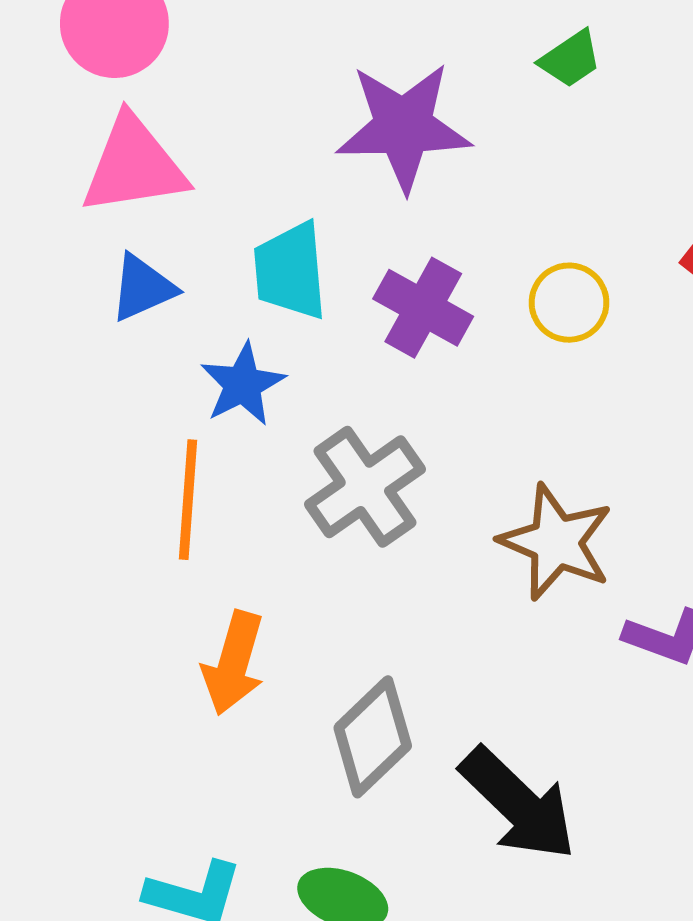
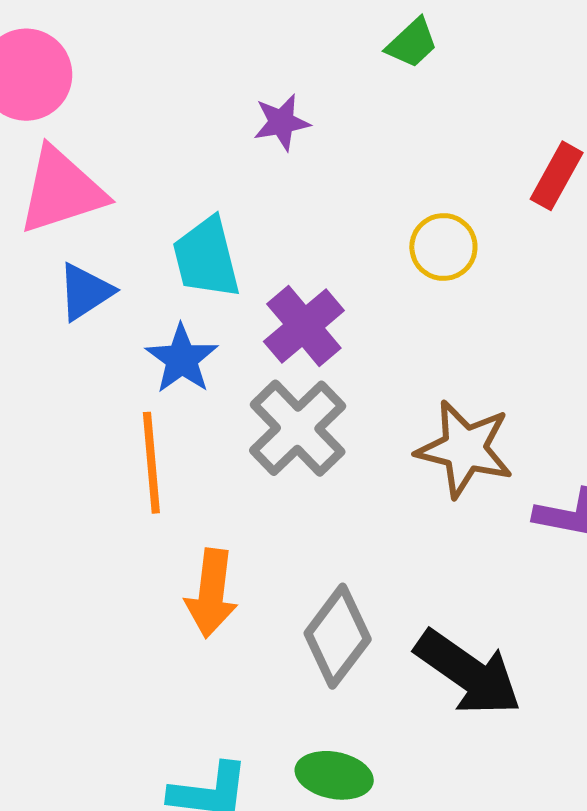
purple star: (403, 127) -> (282, 122), size x0.5
purple cross: (423, 308) -> (304, 326), moved, turned 30

